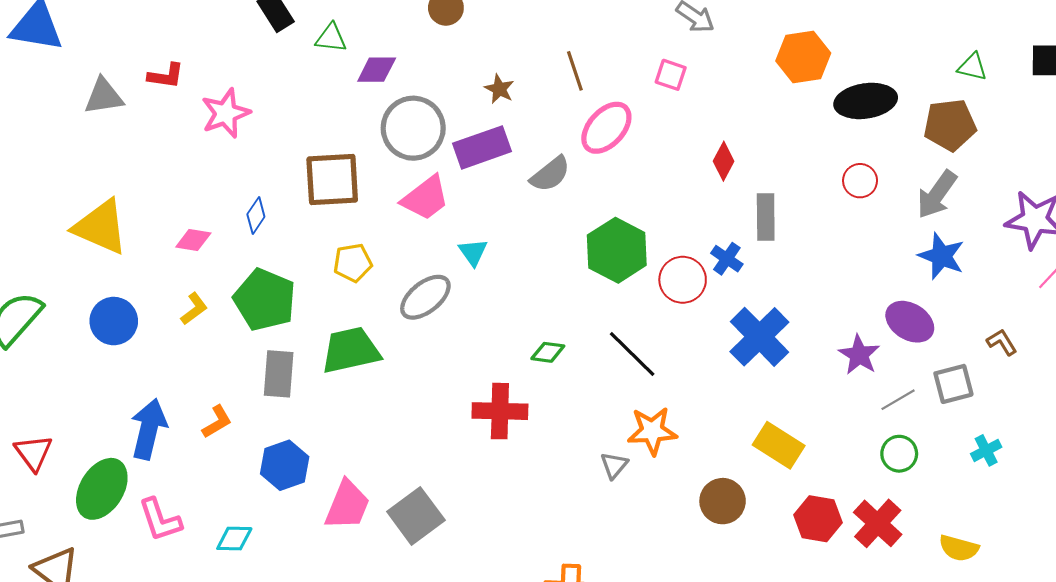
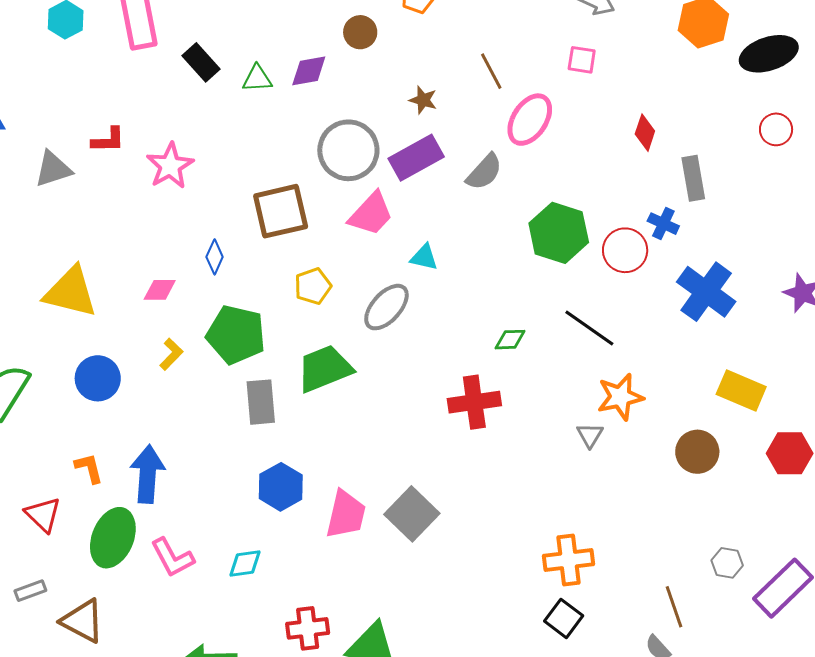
purple diamond: (377, 70) -> (309, 71), moved
cyan triangle: (473, 252) -> (424, 257), turned -32
orange L-shape: (217, 422) -> (89, 468), moved, turned -64

